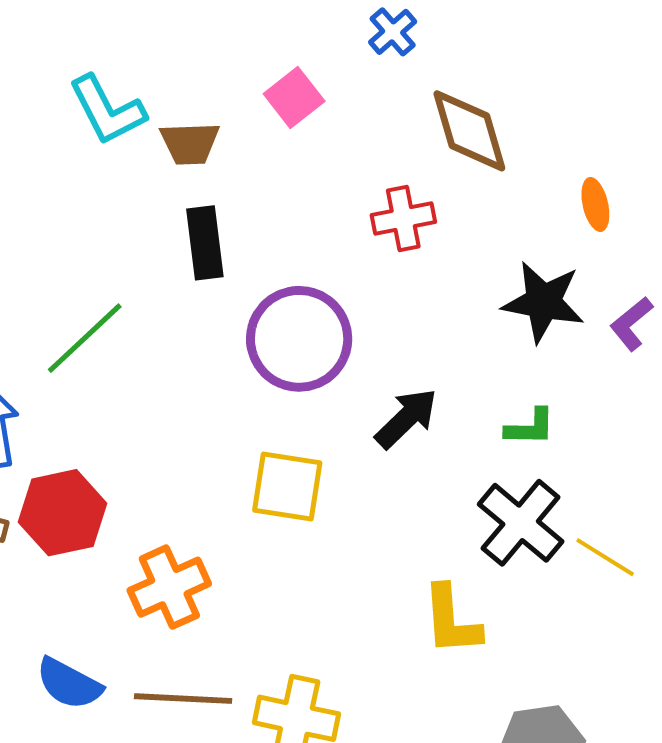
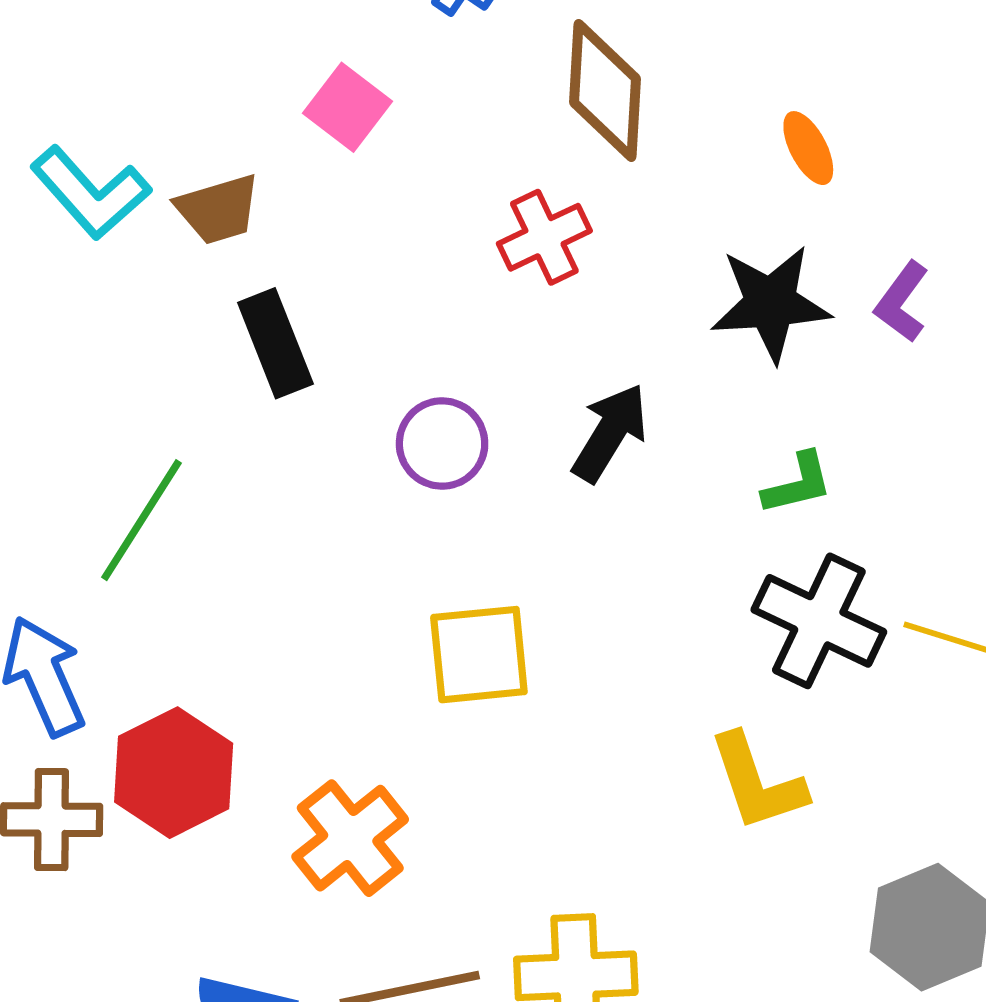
brown diamond: (469, 131) -> (605, 91), turned 34
purple circle: (299, 339) -> (442, 444), size x0.6
black arrow: (406, 418) -> (610, 433), moved

